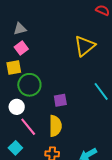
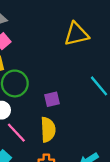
yellow triangle: (85, 46) -> (76, 34), turned 30

